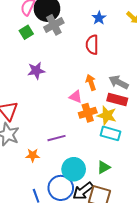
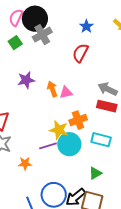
red semicircle: (92, 45) -> (80, 53), turned 30
orange arrow: (91, 82) -> (52, 89), moved
pink triangle: (76, 97) -> (66, 93), moved, turned -32
yellow star: (107, 115) -> (59, 130), moved
cyan circle: (74, 169) -> (69, 144), moved

